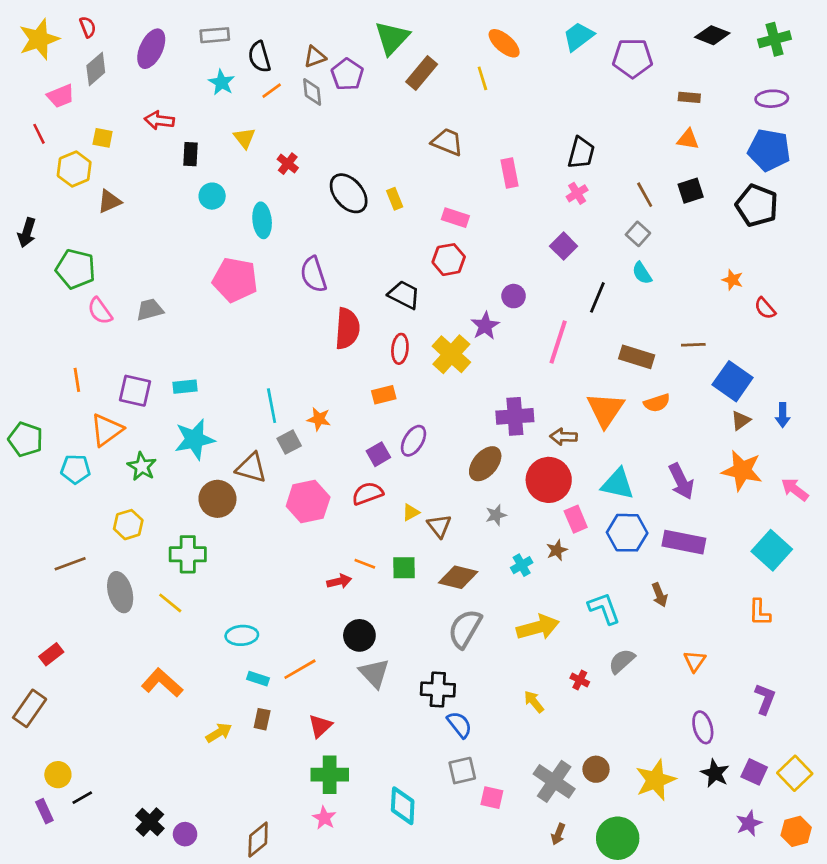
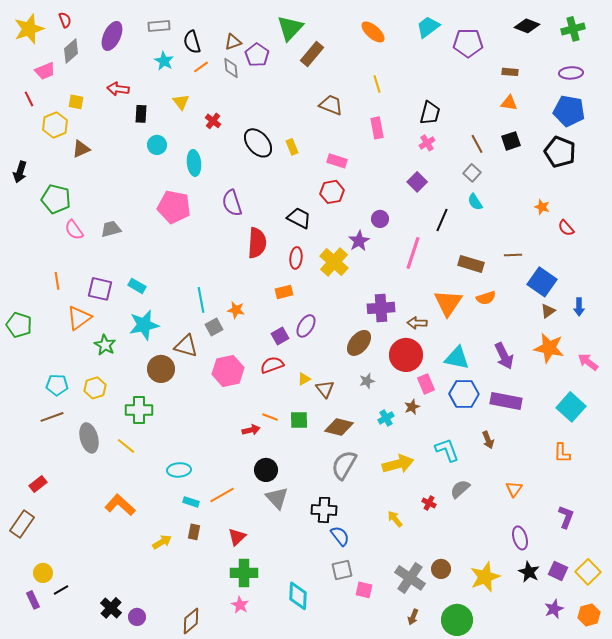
yellow line: (482, 78) -> (377, 84), moved
cyan rectangle: (185, 387) -> (137, 286), turned 36
cyan pentagon: (76, 469) -> (57, 385), moved

